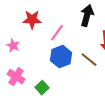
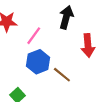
brown line: (89, 60) -> (62, 75), moved

